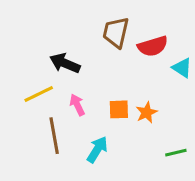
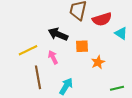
black arrow: (65, 63) -> (58, 34), moved
orange square: (119, 109) -> (82, 46), moved

